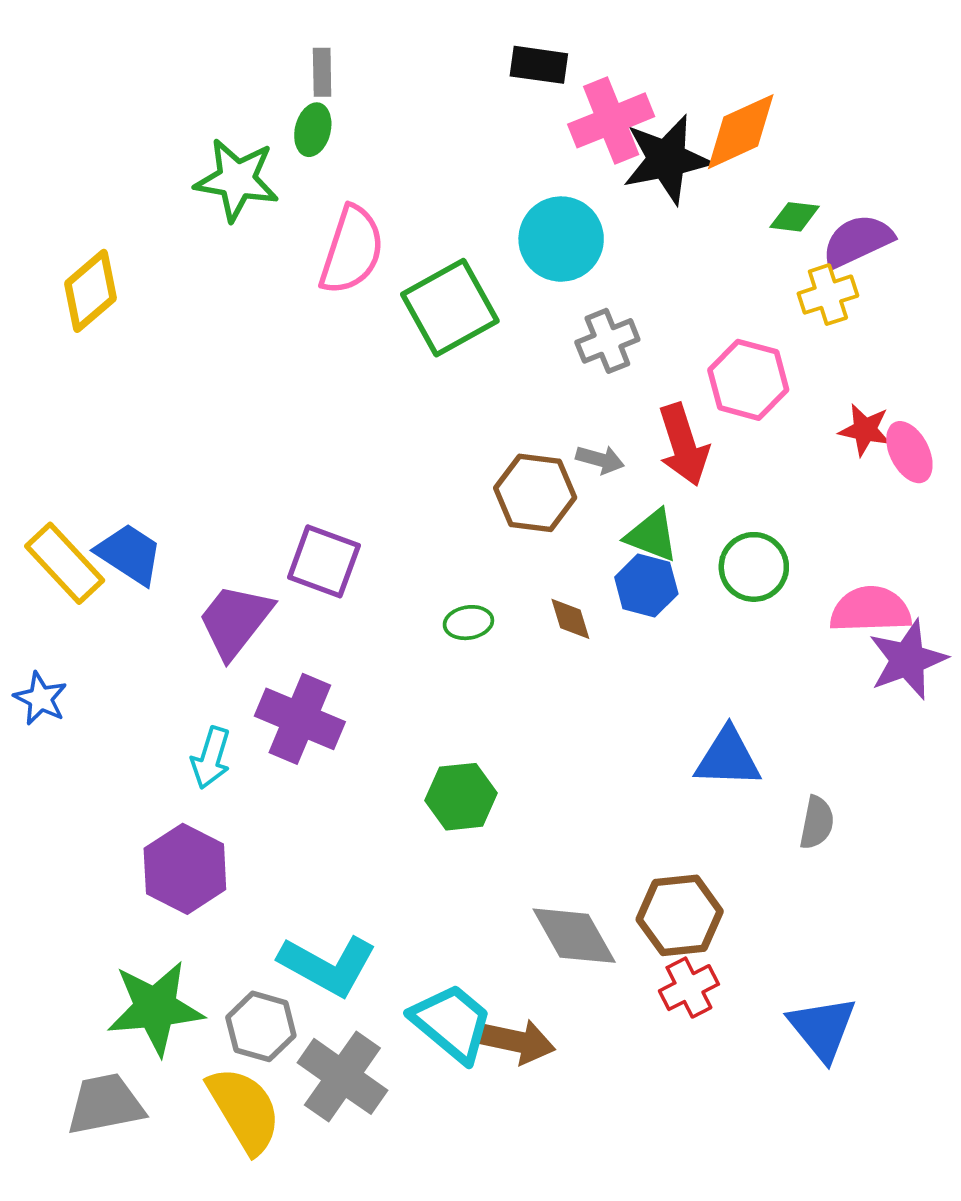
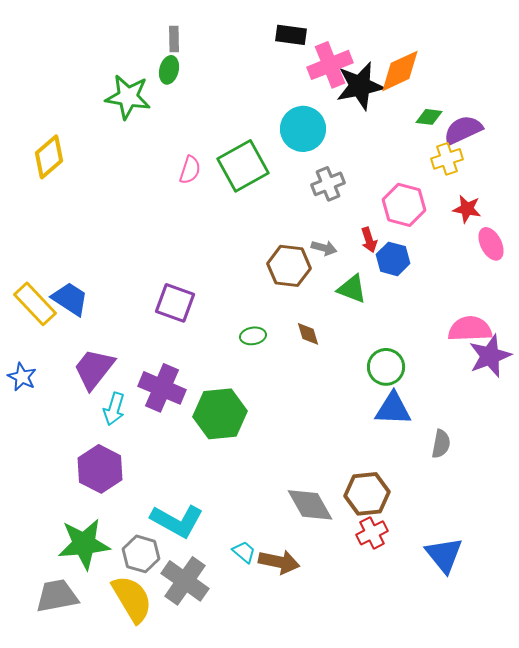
pink semicircle: (352, 250) -> (190, 170), moved, size x0.6
red star: (865, 430) -> (467, 209), moved
red arrow: (683, 445) -> (369, 240), size x0.6
green circle: (754, 567) -> (386, 367), moved
blue hexagon: (646, 585) -> (393, 259), moved
purple trapezoid: (235, 621) -> (94, 369), moved
green hexagon: (461, 797) -> (220, 414), moved, size x1.4
cyan trapezoid: (452, 1023) -> (244, 552), size x0.5

